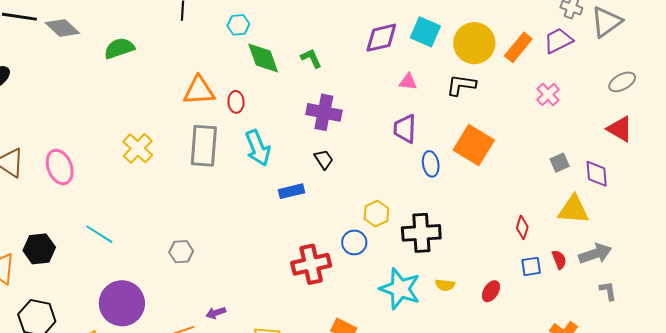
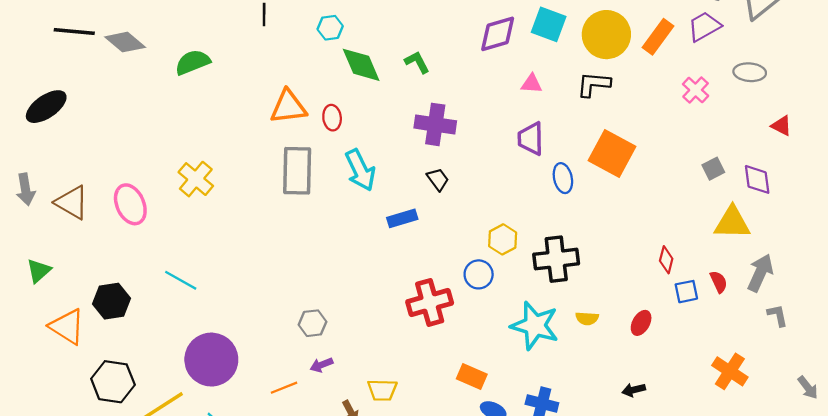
gray ellipse: (622, 82) -> (750, 72), moved, turned 36
red triangle: (620, 129) -> (781, 126), size x0.7
yellow cross: (138, 148) -> (196, 179), moved
red diamond: (522, 227) -> (666, 260), moved
gray hexagon: (181, 252) -> (312, 323), moved
gray arrow: (595, 254) -> (760, 273), turned -44

